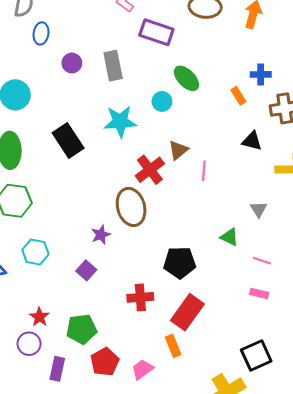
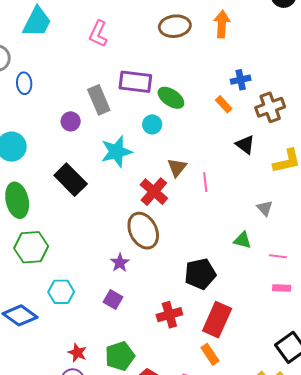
purple rectangle: (156, 32) -> (135, 82), moved
purple circle: (72, 63) -> (71, 121), moved
black triangle: (252, 141) -> (245, 145), turned 35

